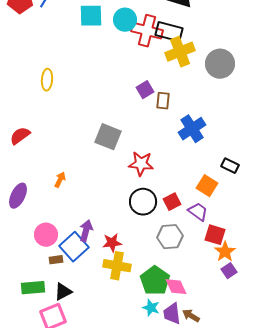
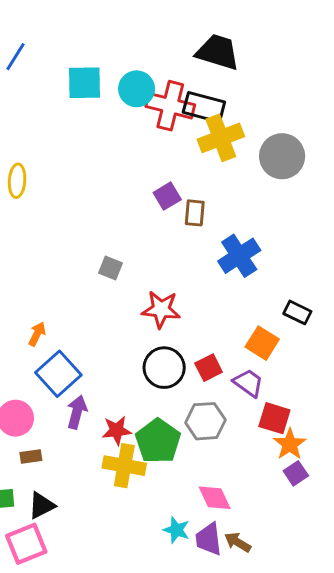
gray square: (108, 137) -> (111, 268), size x0.6
blue square: (74, 247) -> (58, 374), moved
green pentagon: (155, 281) -> (158, 441), moved

